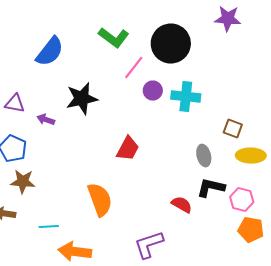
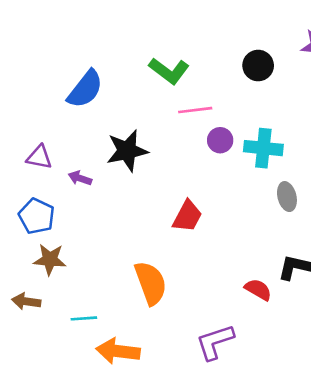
black circle: (171, 44) -> (258, 66), moved, size x0.6
pink line: (134, 68) -> (195, 110), turned 45
gray ellipse: (204, 156) -> (287, 197), moved

